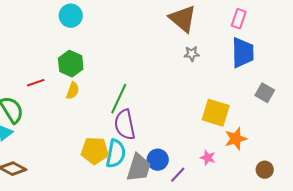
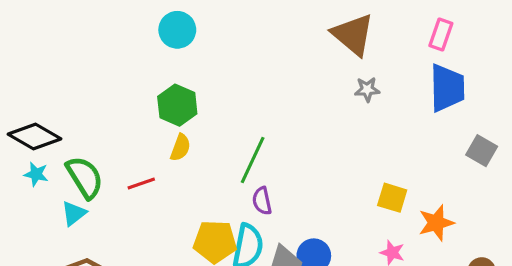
red line: (36, 83) -> (141, 184), moved
yellow square: (216, 113) -> (392, 198), moved, size x0.7
purple semicircle: (125, 125) -> (262, 201), size x0.6

